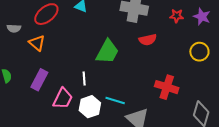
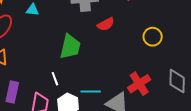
yellow circle: (199, 52) -> (153, 37), moved
red cross: (167, 87) -> (139, 84), moved, turned -35

